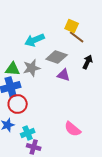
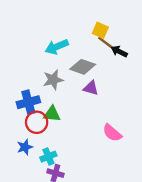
black arrow: (88, 62) -> (119, 51), moved, turned -88
green triangle: (13, 69) -> (52, 114), moved
pink semicircle: (73, 129) -> (112, 133), moved

